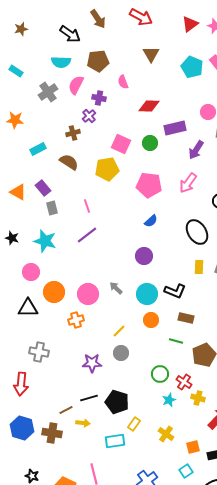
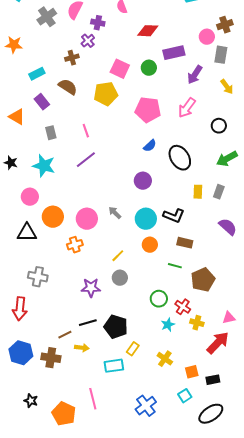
purple rectangle: (43, 188) -> (42, 102), moved
black ellipse: (197, 232) -> (180, 158), moved

